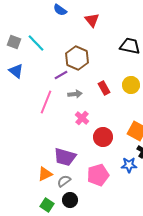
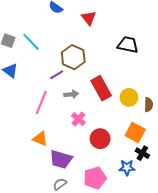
yellow circle: (131, 85) -> (129, 97), moved
red rectangle: (104, 88) -> (101, 88), size x1.6
orange triangle: (45, 174) -> (40, 139), moved, turned 49

